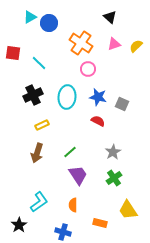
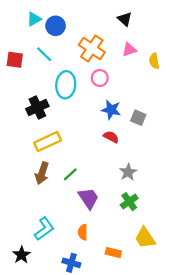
yellow semicircle: (136, 46) -> (154, 61), moved, turned -56
cyan line: (39, 63) -> (44, 54), moved
cyan ellipse: (67, 97) -> (66, 85), moved
yellow rectangle: (42, 125) -> (48, 141), size x1.6
green line: (70, 152) -> (70, 174), moved

